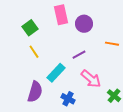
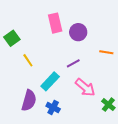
green square: (30, 28) -> (12, 38), moved
blue cross: (68, 99) -> (53, 108), moved

